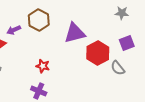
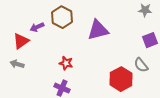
red hexagon: (98, 53) -> (121, 79), moved

